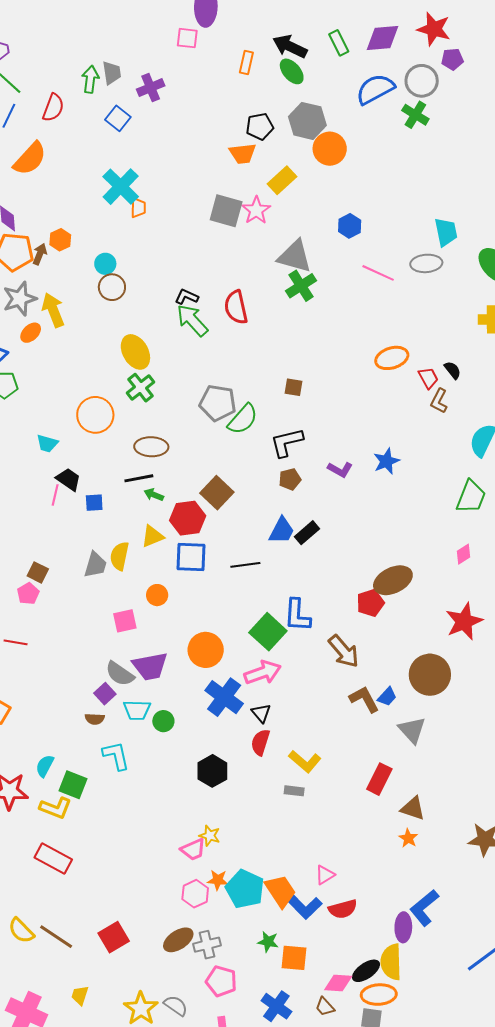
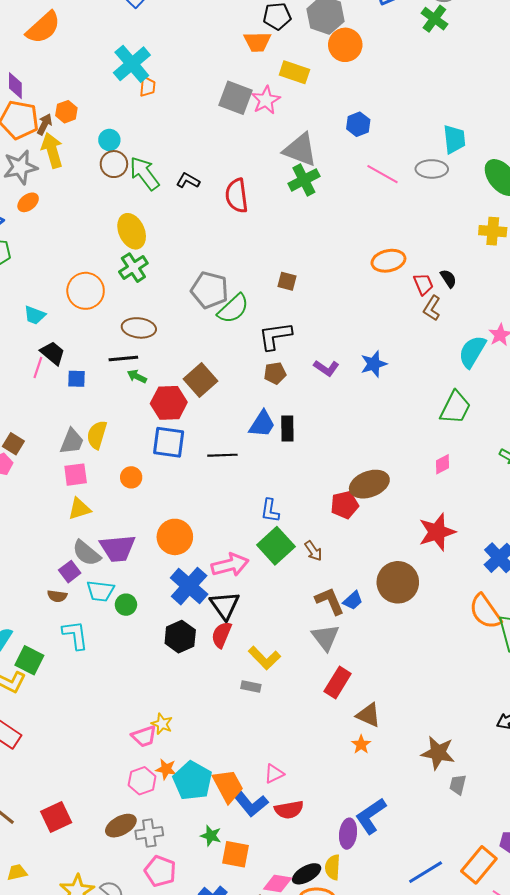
yellow rectangle: (282, 180) -> (294, 72), turned 56
yellow arrow: (53, 310) -> (52, 150), moved
green arrow: (192, 320) -> (144, 173), moved
black rectangle: (307, 533) -> (287, 428), turned -55
yellow triangle: (152, 536) -> (79, 509), moved
blue L-shape: (297, 615) -> (270, 511), size x0.7
pink square: (125, 621) -> (76, 475), moved
green square: (268, 632) -> (276, 546), moved
brown arrow: (344, 651) -> (313, 551), size x0.6
black triangle: (261, 713) -> (225, 605), size x1.5
gray triangle: (412, 730) -> (325, 637), moved
black hexagon: (212, 771) -> (180, 637), moved
yellow semicircle: (391, 962) -> (333, 867), size x0.7
yellow trapezoid: (80, 995) -> (17, 872), turned 55

